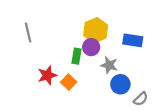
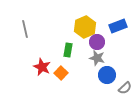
blue rectangle: (133, 40) -> (118, 26), moved, turned -30
purple circle: (91, 47) -> (97, 42), moved
red star: (47, 75) -> (42, 67), turned -30

